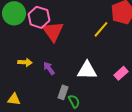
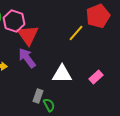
purple arrow: (49, 68) -> (27, 58), moved, size x1.5

